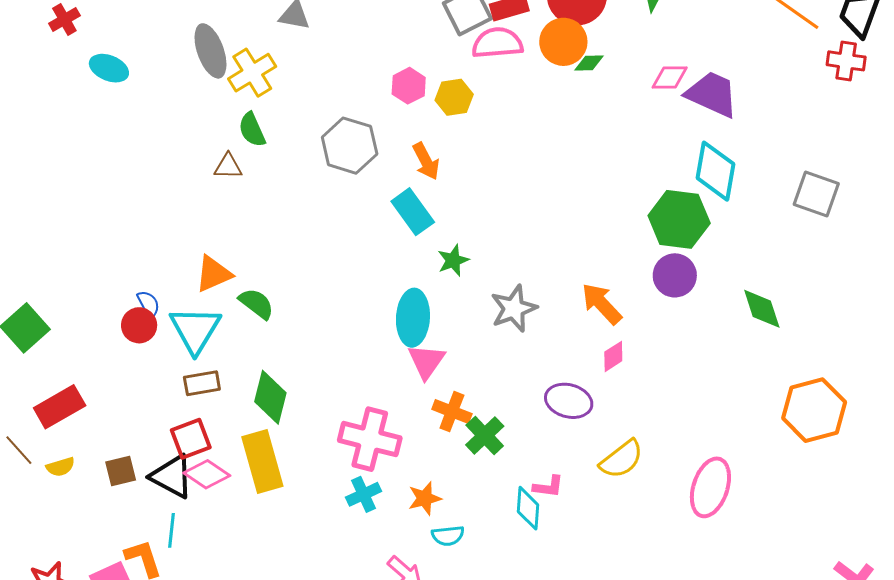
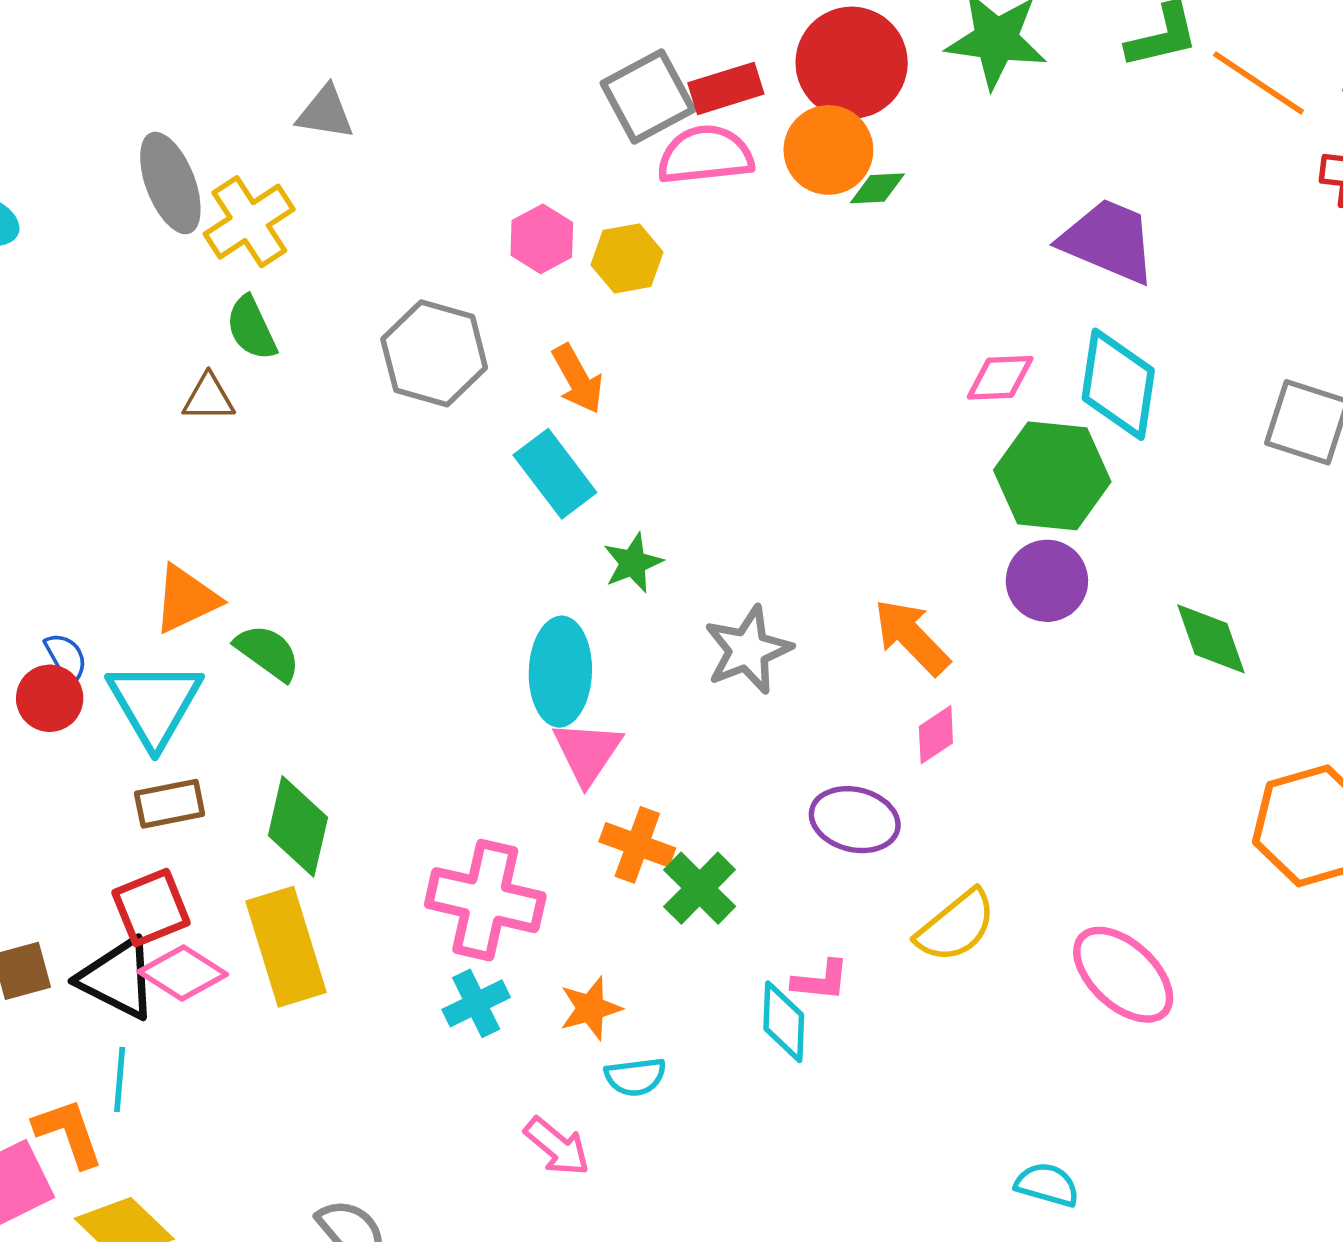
pink diamond: (670, 78) -> (1000, 378), moved
pink ellipse: (710, 487) -> (1123, 975), turned -64

